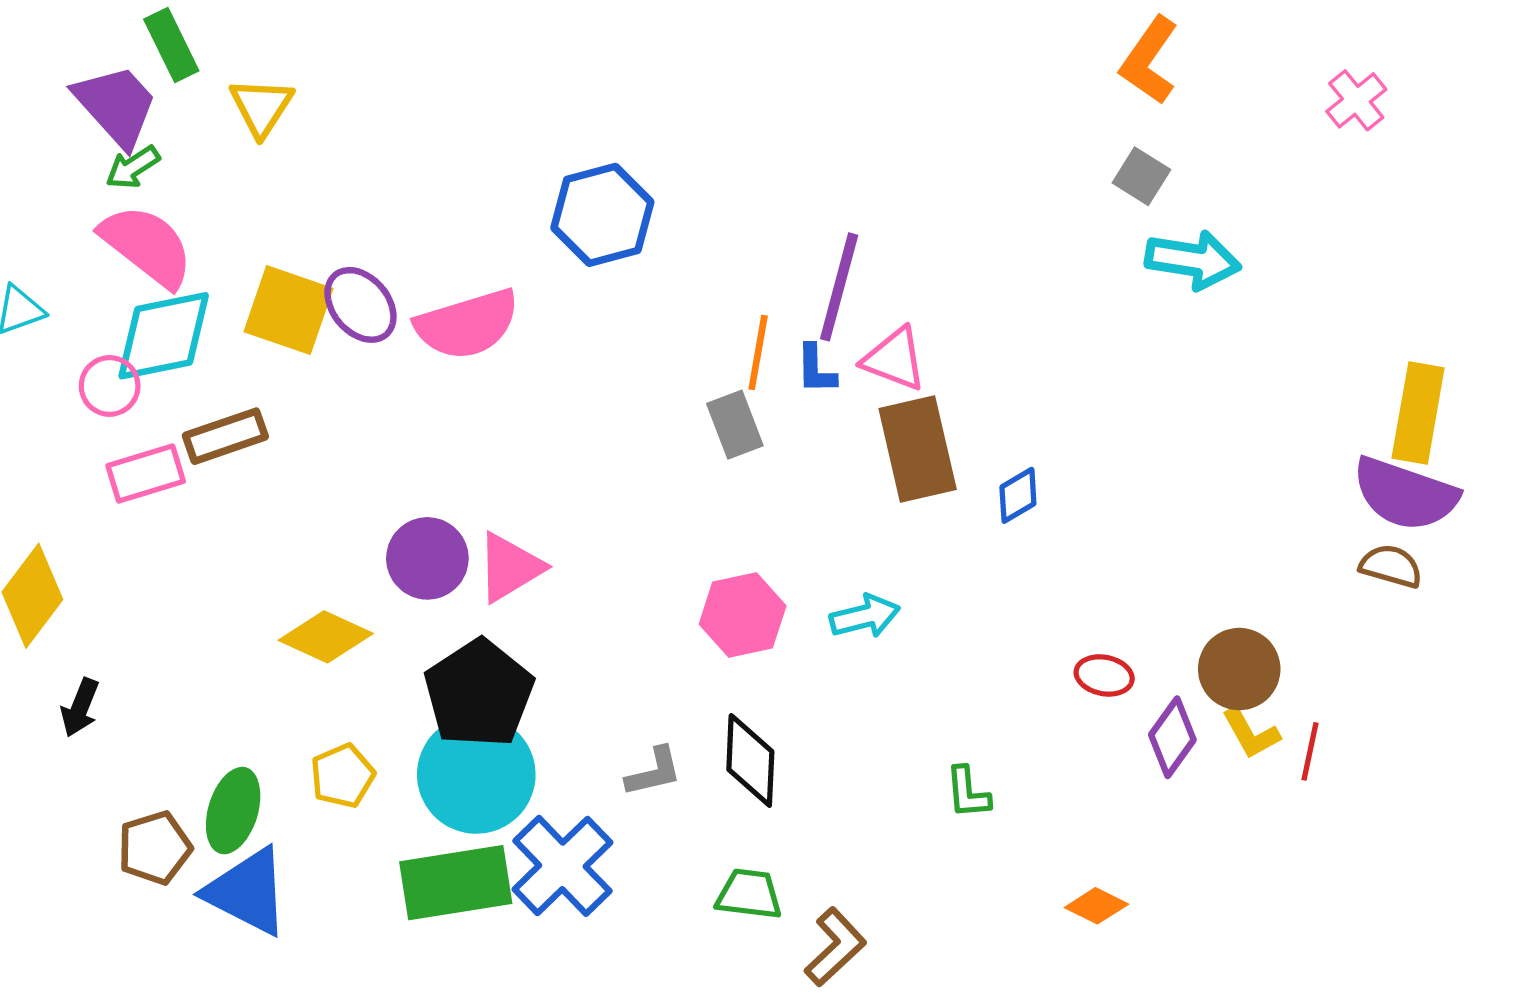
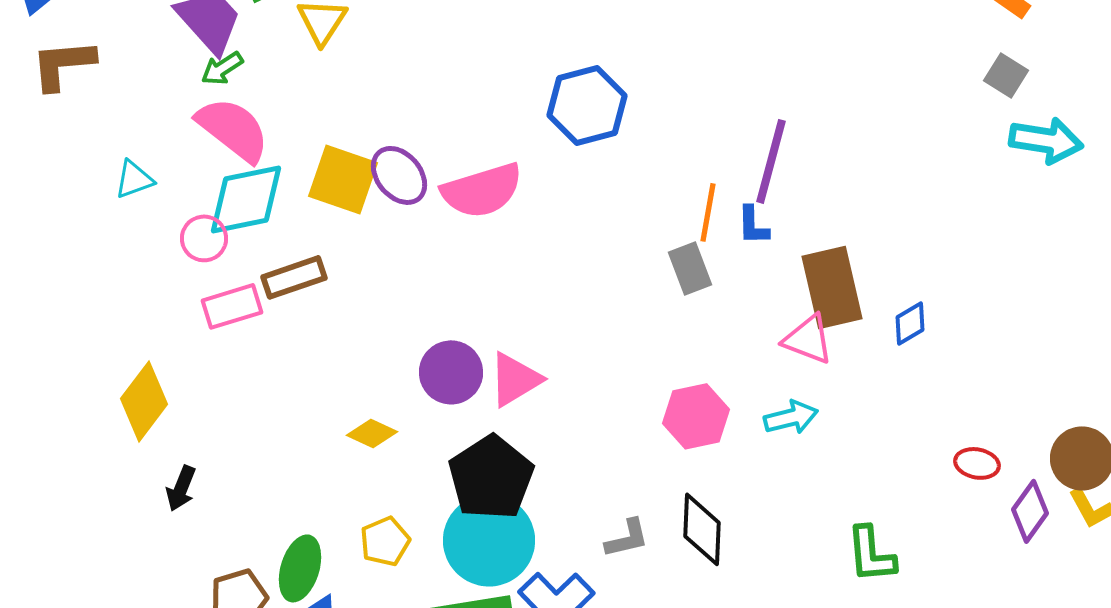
pink triangle: (894, 359) -> (808, 339), moved
yellow diamond: (326, 637) -> (372, 433), size x0.7
green L-shape: (968, 793) -> (871, 554), size x1.4

